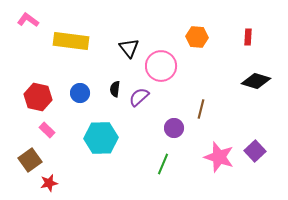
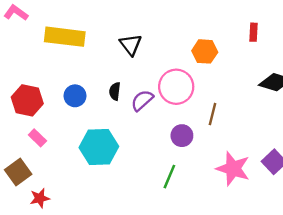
orange hexagon: (197, 37) -> (205, 51), moved
red rectangle: (248, 37) -> (254, 32), moved
pink circle: (161, 66) -> (176, 87), moved

